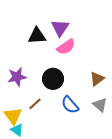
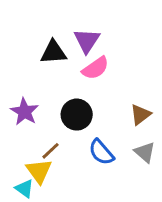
purple star: (17, 77) -> (24, 112), turned -30
yellow triangle: (13, 116) -> (39, 171), moved

